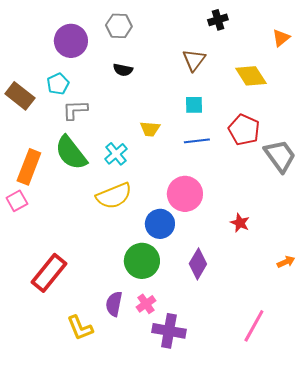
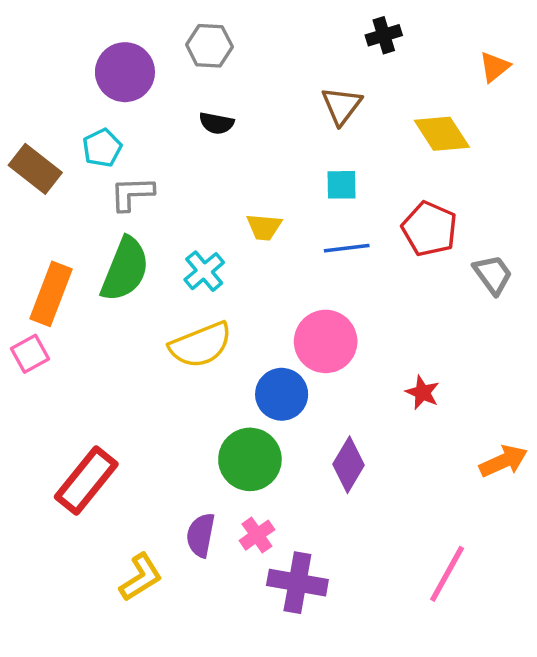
green semicircle: (71, 153) -> (125, 269), turned -120
gray trapezoid: (280, 156) -> (493, 275), size x0.7
orange arrow: (286, 262) -> (503, 461), size x1.5
yellow L-shape: (80, 328) -> (141, 577), turned -100

